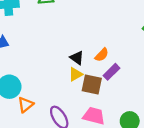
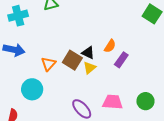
brown square: (92, 84) -> (72, 60), moved, turned 30
orange triangle: (26, 105) -> (48, 64), moved

